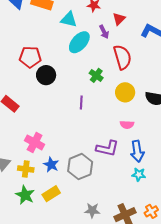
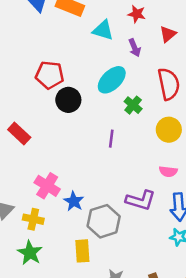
purple arrow: (104, 32) -> (135, 48), moved
cyan ellipse: (79, 42) -> (112, 80), moved
blue star: (51, 165) -> (74, 201), moved
yellow rectangle: (51, 194) -> (82, 251), moved, turned -66

